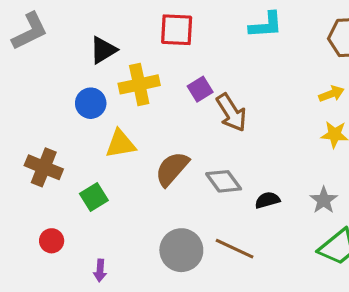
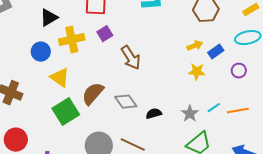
purple square: (200, 89) -> (105, 34), moved
yellow triangle: (120, 144) -> (60, 78), turned 45
green square: (94, 197) -> (66, 112), moved, size x1.5
red circle: (52, 241) -> (16, 140), size x1.5

